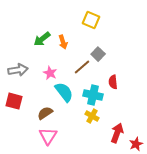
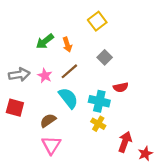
yellow square: (91, 20) -> (97, 21), turned 30
brown line: (82, 67) -> (69, 71), moved
pink star: (50, 73) -> (45, 76), moved
red semicircle: (113, 82) -> (121, 87), turned -96

